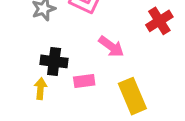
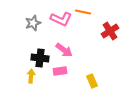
pink arrow: (111, 46) -> (64, 50), moved
yellow rectangle: (132, 96) -> (92, 81), size x0.6

